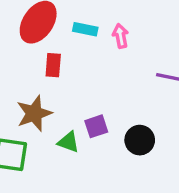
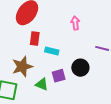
cyan rectangle: (85, 29) -> (52, 51), moved
black circle: (140, 140) -> (80, 68), moved

